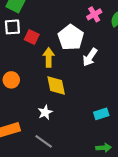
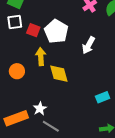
white pentagon: (71, 37) -> (56, 31), moved
yellow arrow: (49, 57) -> (41, 57), moved
white star: (45, 112) -> (40, 109), moved

